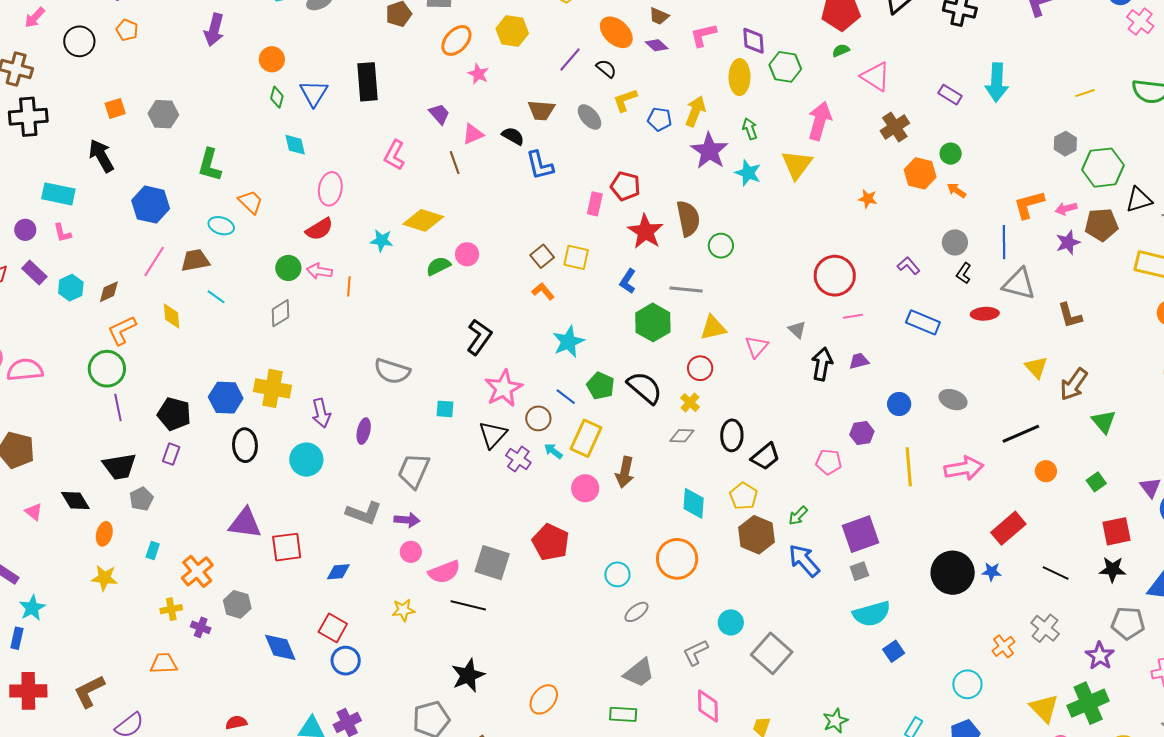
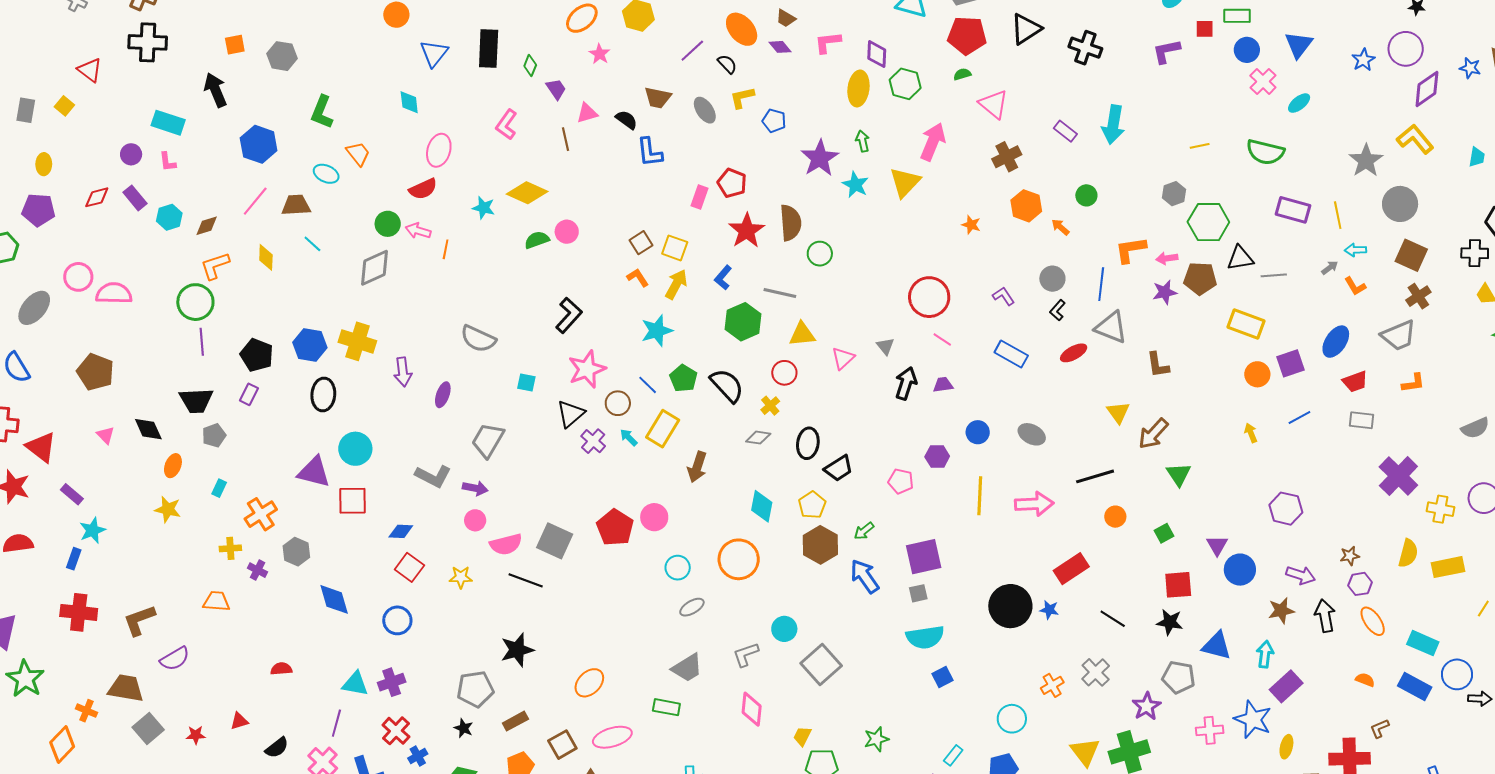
green diamond: (277, 97) -> (530, 65), moved
yellow arrow: (695, 111) -> (676, 284), moved
green circle: (951, 154) -> (1086, 195), moved
gray diamond: (281, 313) -> (374, 268), size x1.4
red ellipse: (985, 314) -> (1074, 353), turned -32
pink line: (853, 316) -> (942, 339), turned 36
cyan circle: (306, 460) -> (355, 449), moved
pink circle: (585, 488) -> (654, 517), moved
red square: (333, 628) -> (409, 567), moved

